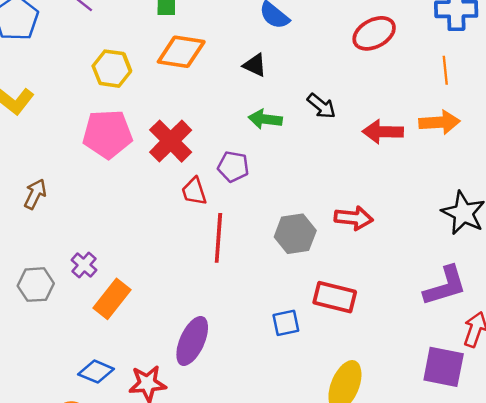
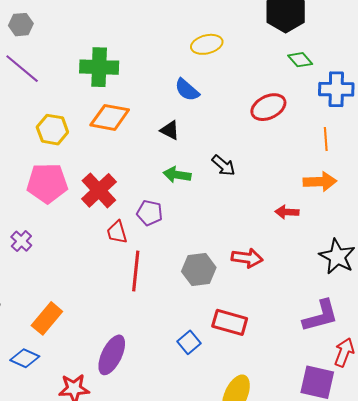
red arrow: (383, 132) -> (287, 212), moved, size x0.7
purple cross: (84, 265) -> (21, 241), moved
blue square: (286, 323) -> (189, 342), turned -30
blue diamond: (96, 372) -> (25, 358), moved

